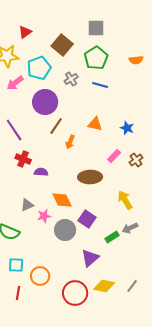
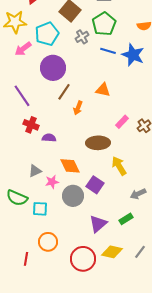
gray cross: (71, 79) -> (82, 37), moved
blue star: (127, 128) -> (133, 55), moved, size x1.6
yellow arrow: (125, 200) -> (119, 166), moved
green rectangle: (112, 237) -> (126, 219), moved
cyan square: (16, 265) -> (40, 209), moved

